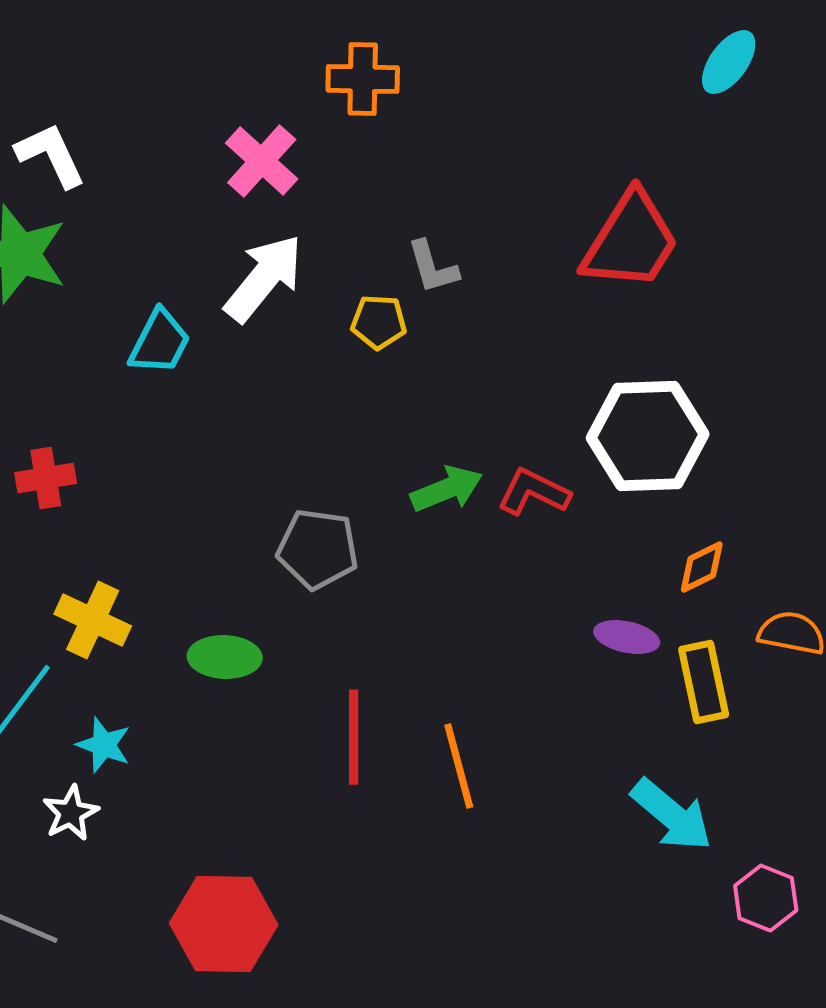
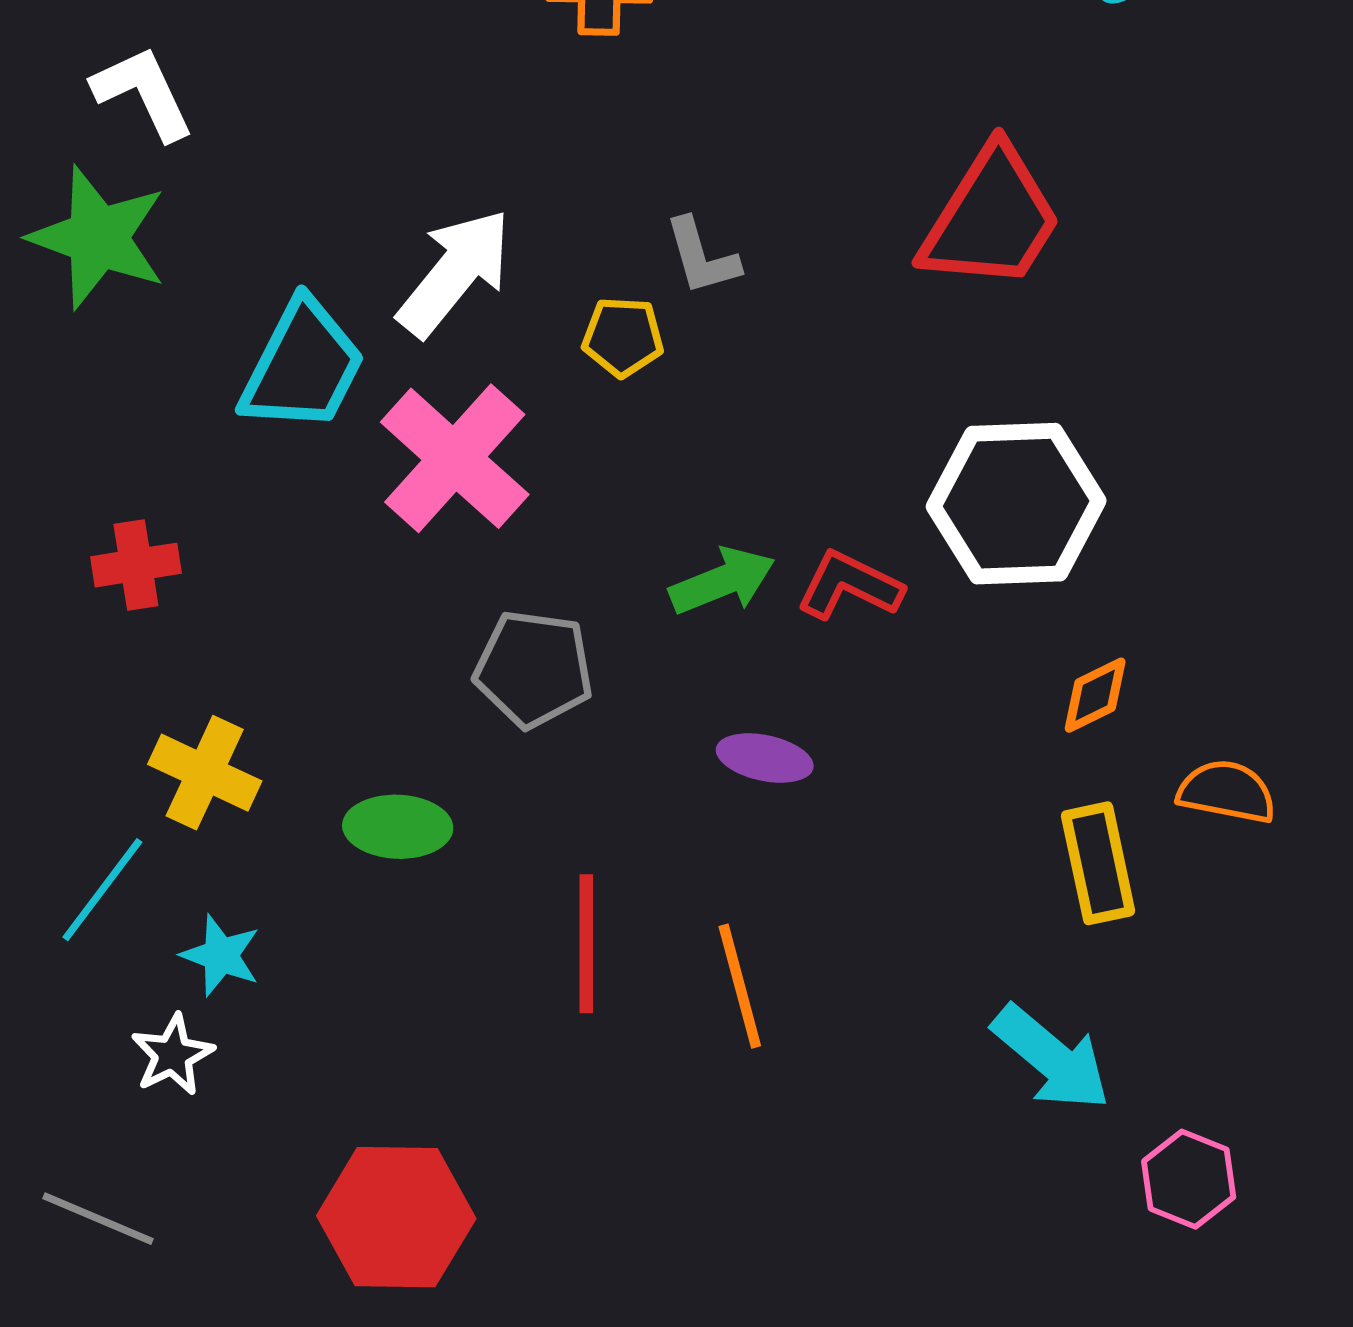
pink cross: (262, 161) -> (455, 458), moved, size x1.4
cyan trapezoid: (160, 342) -> (303, 366), size x1.4
purple ellipse: (627, 637) -> (765, 758), moved

